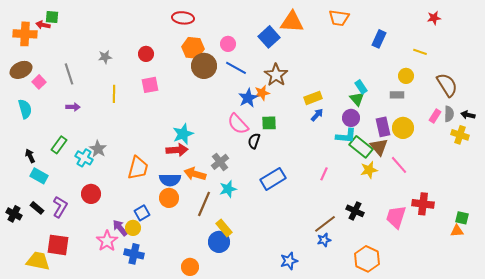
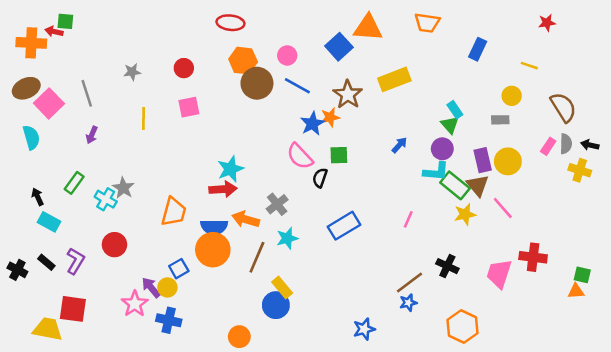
pink square: (39, 82) -> (49, 103), size x1.6
yellow rectangle: (313, 98) -> (394, 79), moved, size x1.4
purple arrow: (73, 107) -> (92, 135), turned 112
orange circle: (169, 198) -> (213, 250), size x1.4

